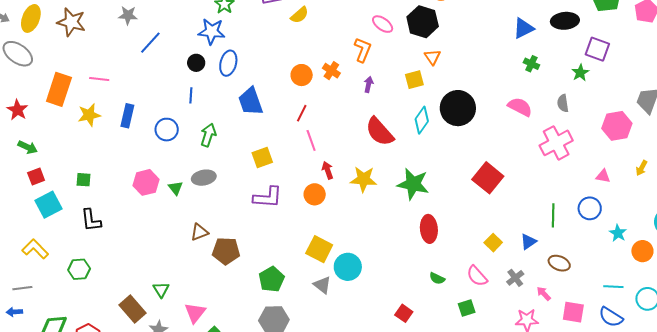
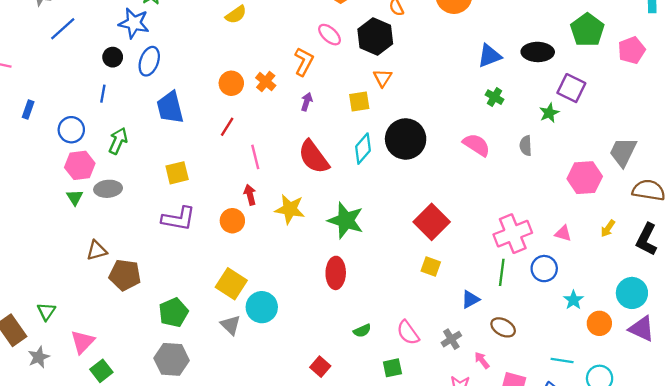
blue rectangle: (127, 116) -> (28, 109), size x0.7
pink line: (311, 140) -> (255, 157), moved
pink cross: (556, 143) -> (513, 234), moved
pink hexagon: (146, 182) -> (80, 165), moved
red ellipse: (429, 229) -> (336, 273), moved
yellow square: (493, 243) -> (431, 267), moved, turned -30
green semicircle: (437, 278) -> (362, 331), turned -56

